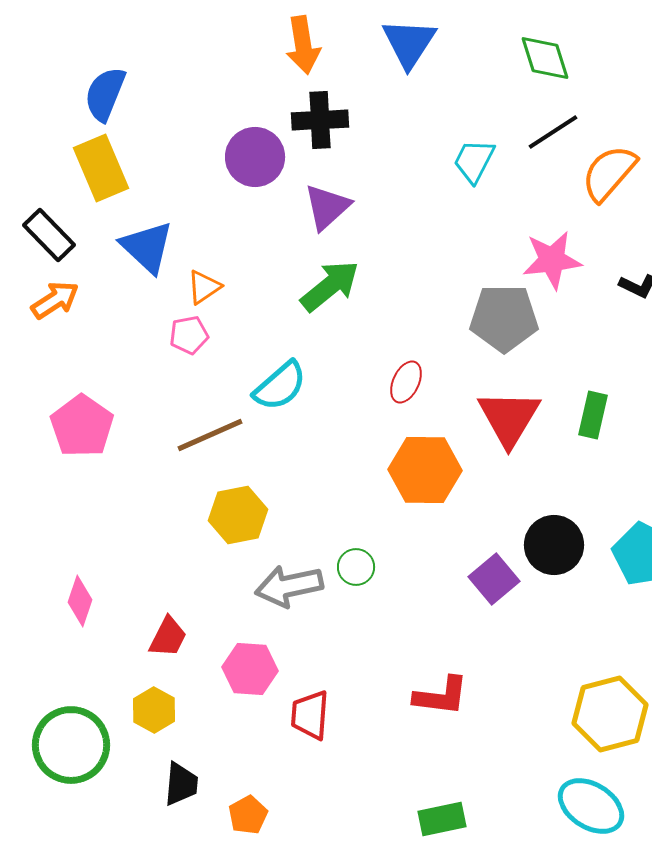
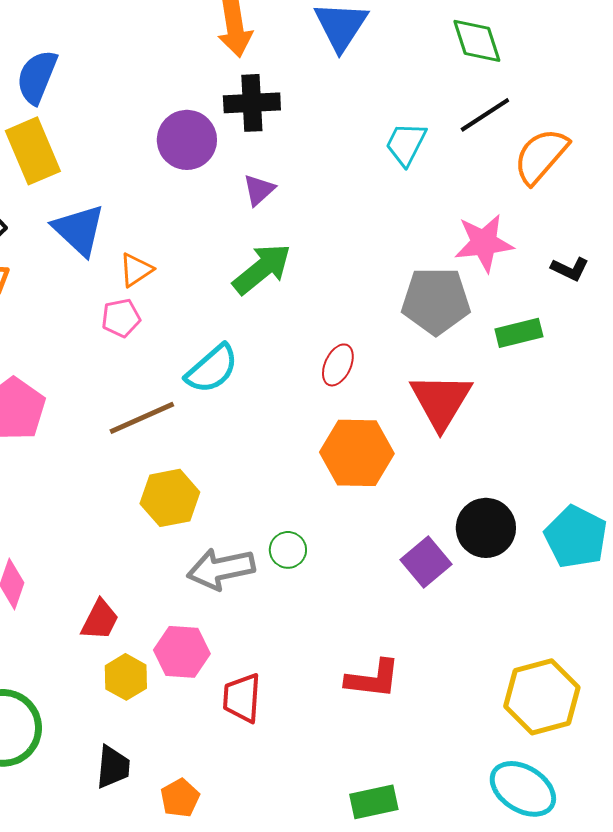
purple triangle: (327, 207) -> (259, 190), size x0.7
green rectangle: (593, 415) -> (519, 333), moved, turned 63
yellow hexagon: (154, 710) -> (126, 677), moved

